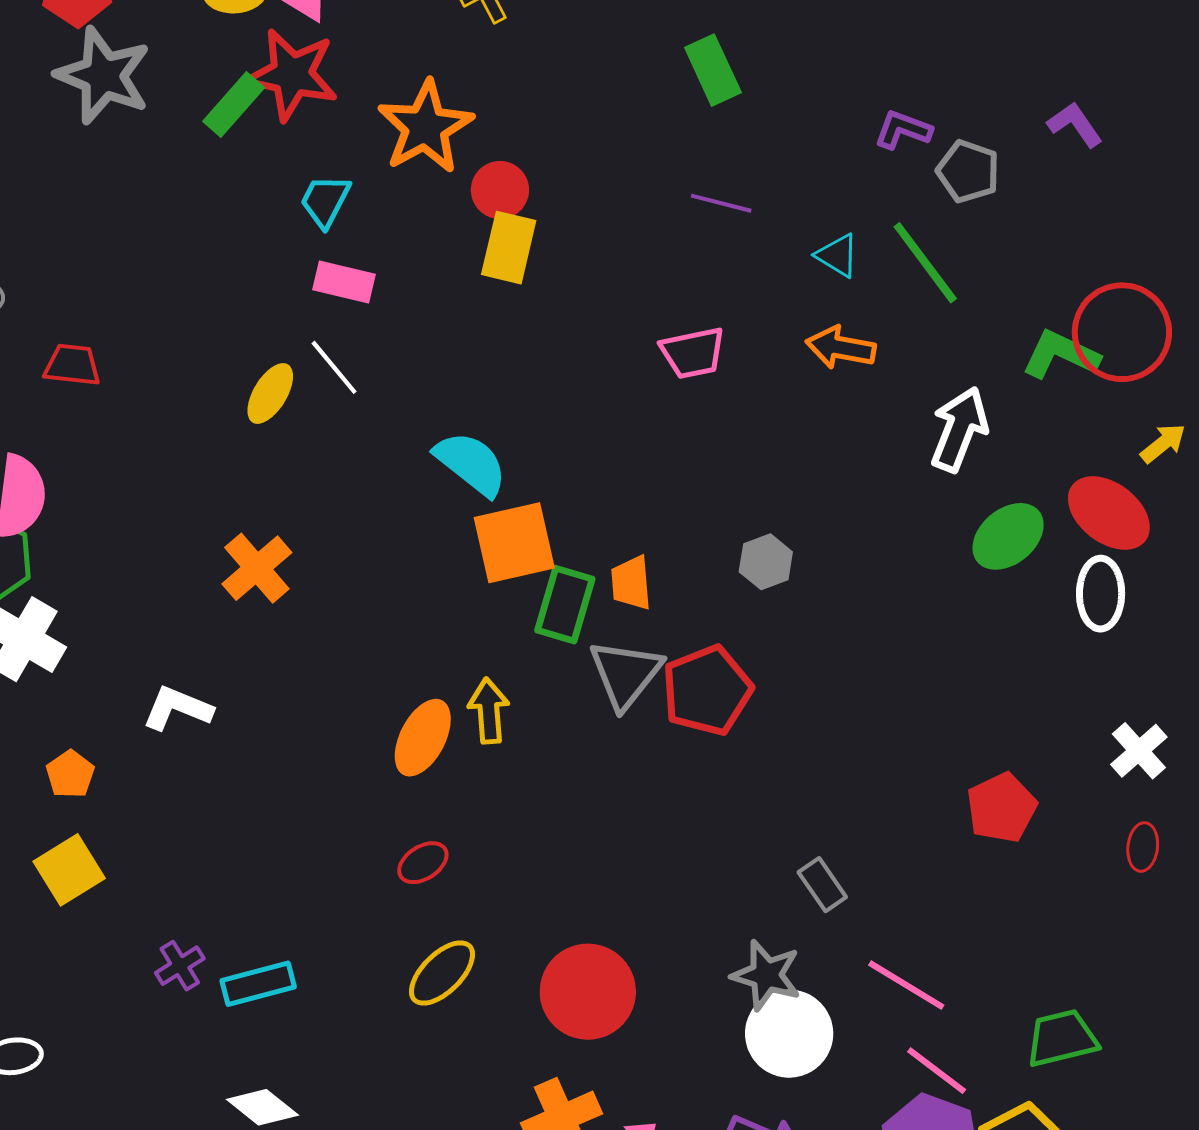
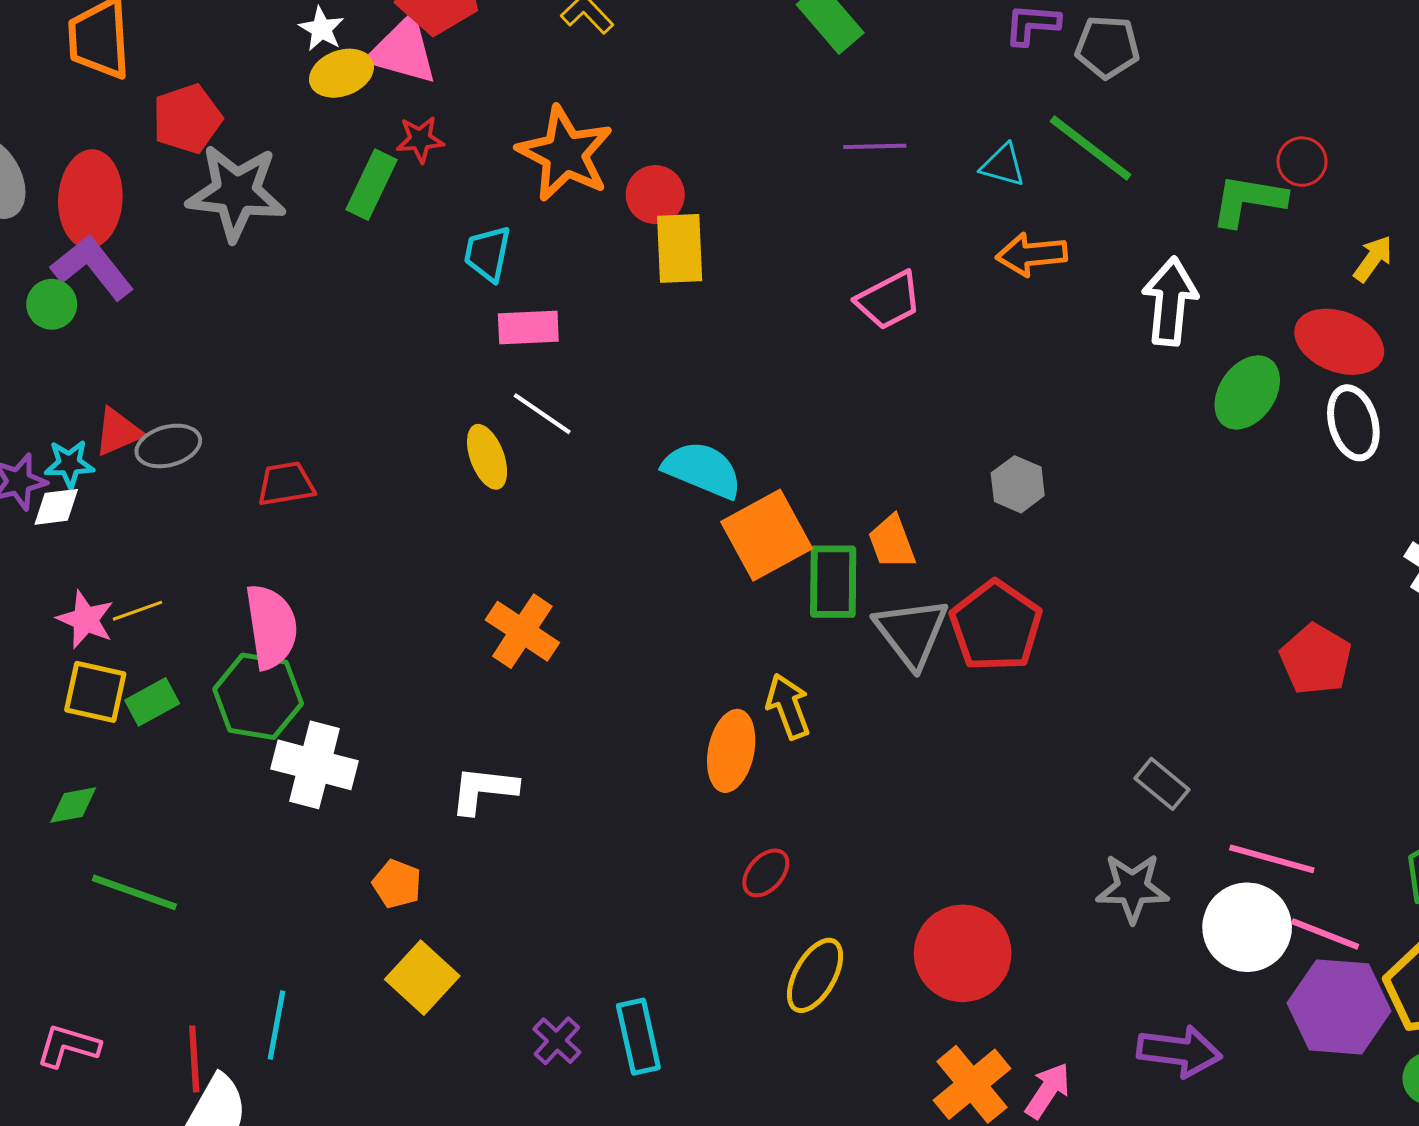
red star: (292, 75) -> (420, 139), size x0.5
red circle: (1122, 332) -> (1302, 162), size x0.5
yellow ellipse: (270, 393) -> (487, 457), turned -36
cyan rectangle: (258, 984) -> (638, 1037), turned -72
white circle: (789, 1034) -> (1247, 927), moved

